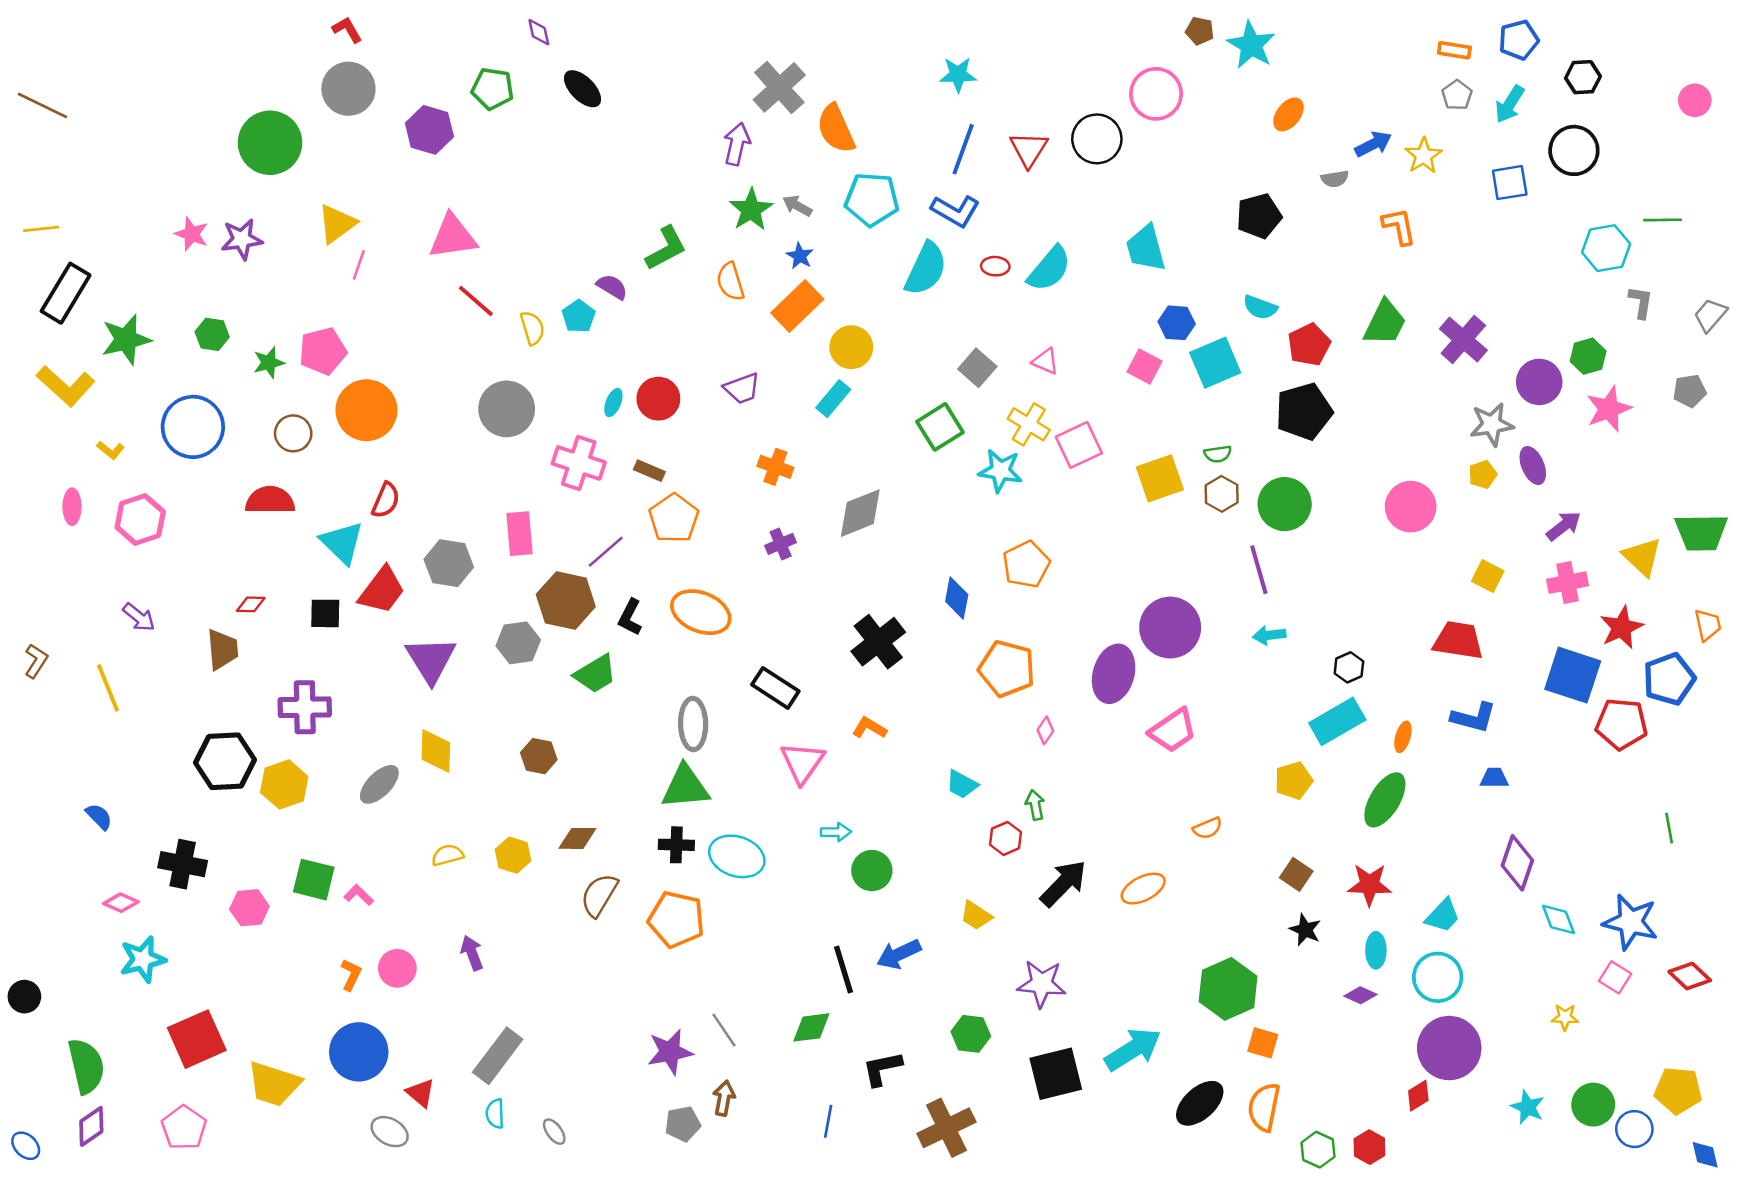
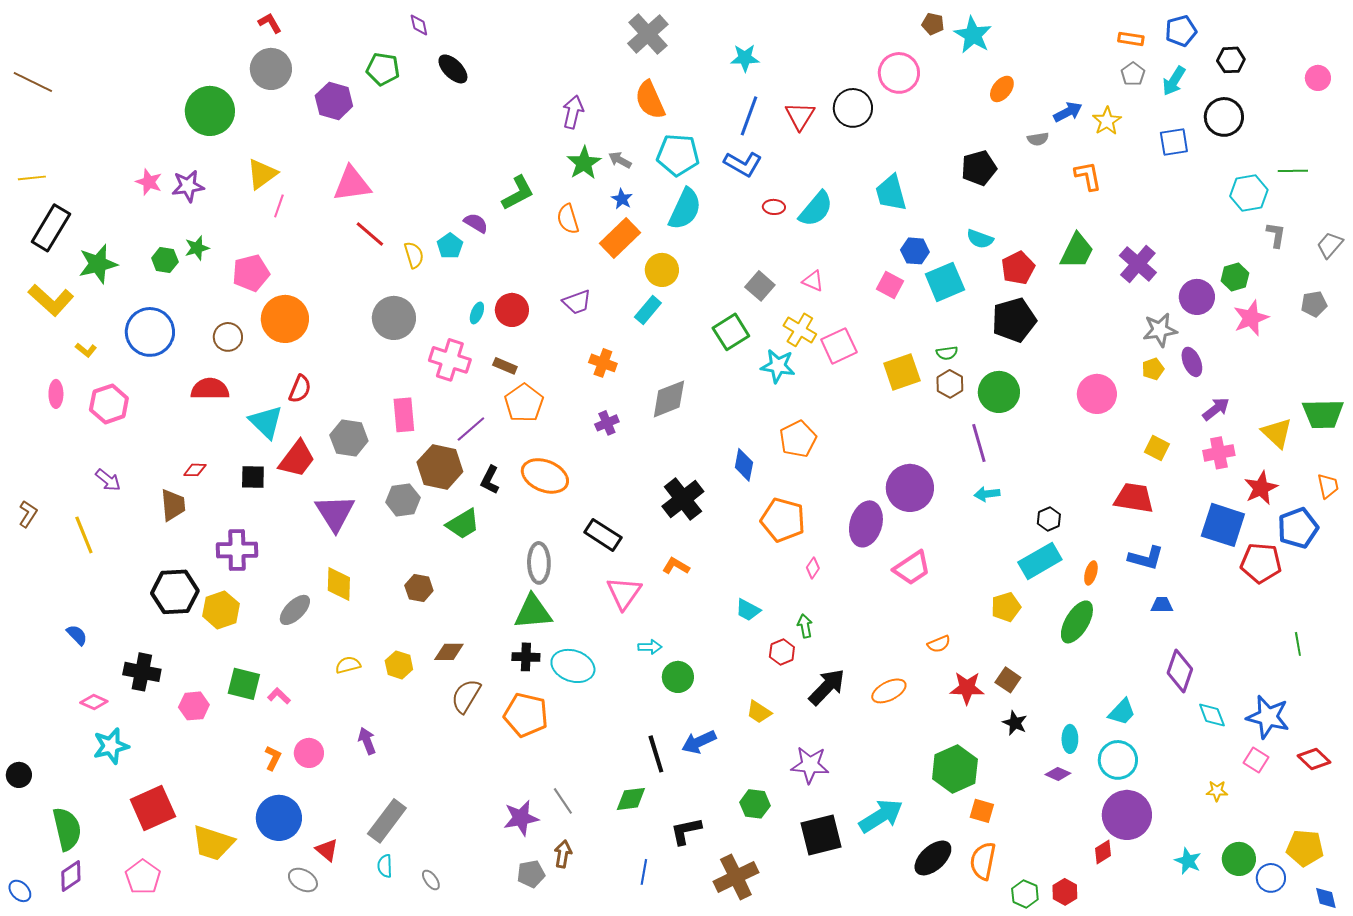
gray cross: (779, 87) -> (648, 34), moved
cyan semicircle: (926, 269) -> (685, 209), moved
green star: (269, 363) -> (197, 248), moved
red star: (1369, 885) -> (967, 688), moved

